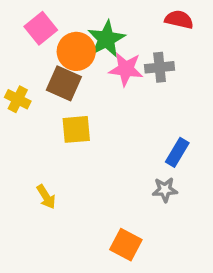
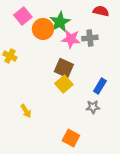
brown square: (64, 83) -> (64, 68), moved
yellow square: (76, 129) -> (64, 84), moved, turned -36

